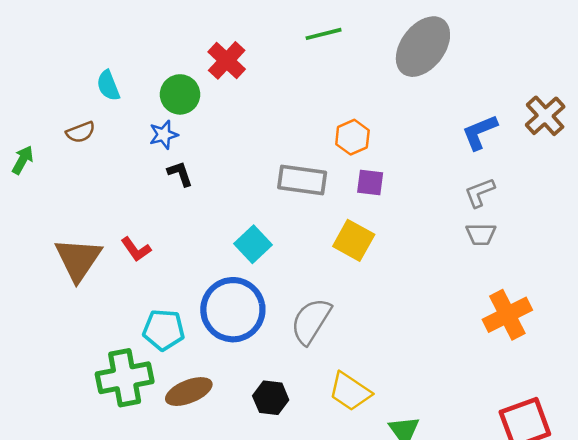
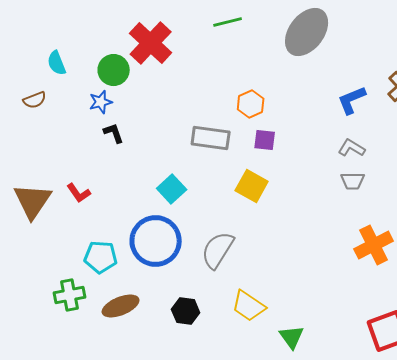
red cross: (227, 60) -> (151, 43), size x1.4
gray L-shape: (480, 193) -> (352, 148), turned 52
green cross: (125, 378) -> (70, 295), size x0.7

